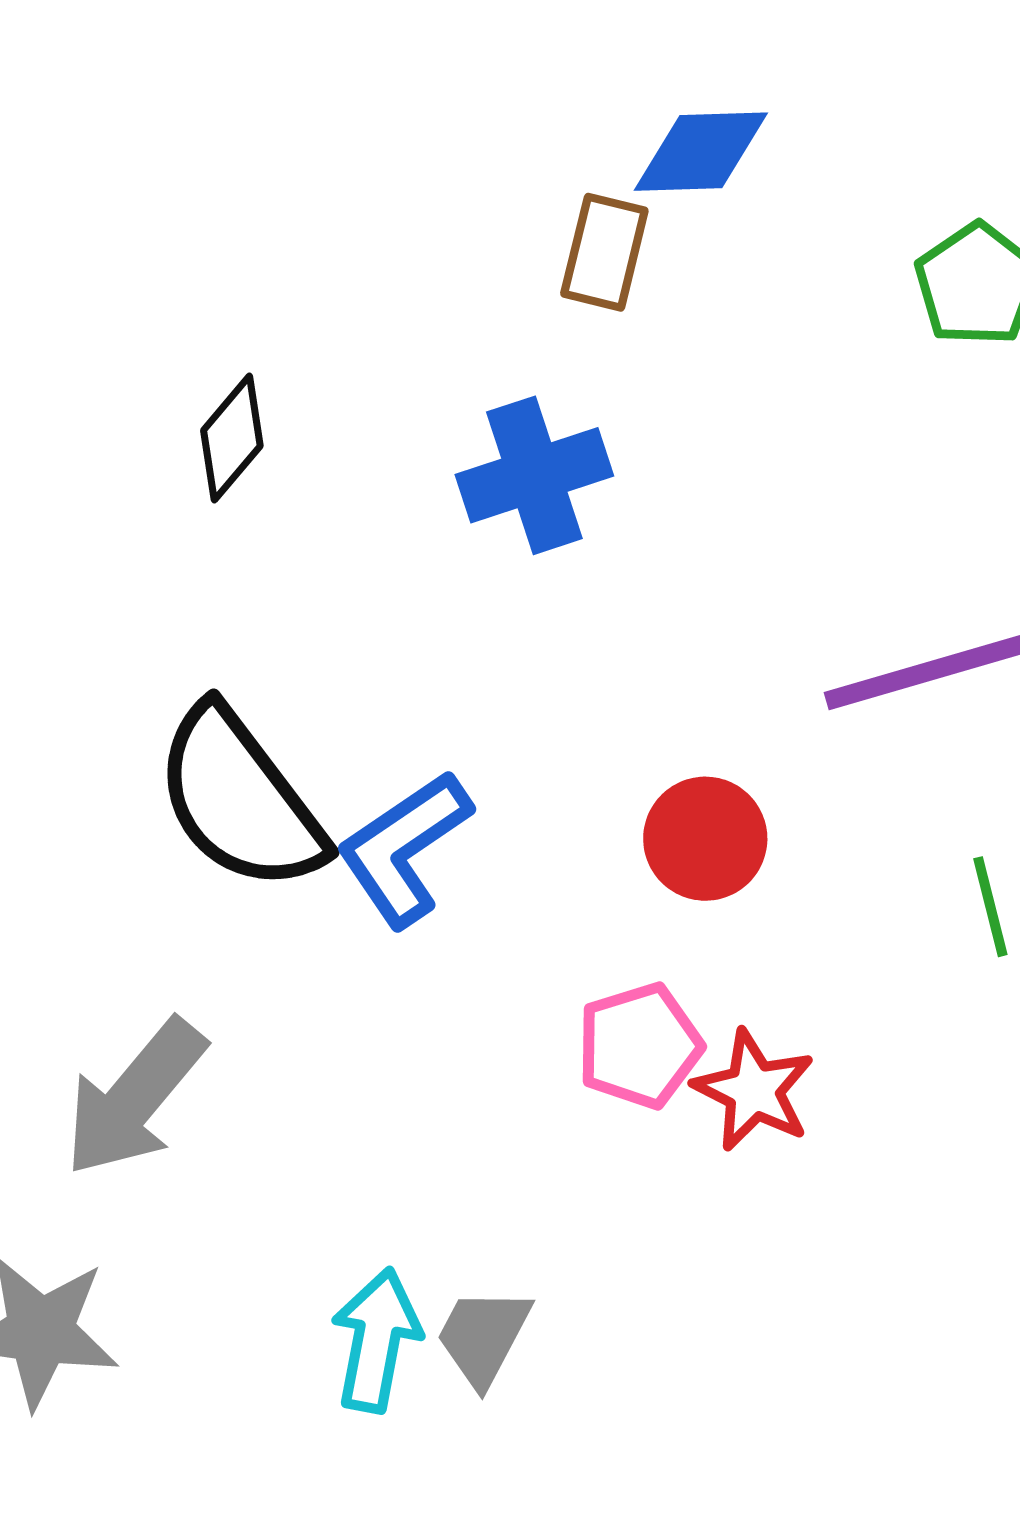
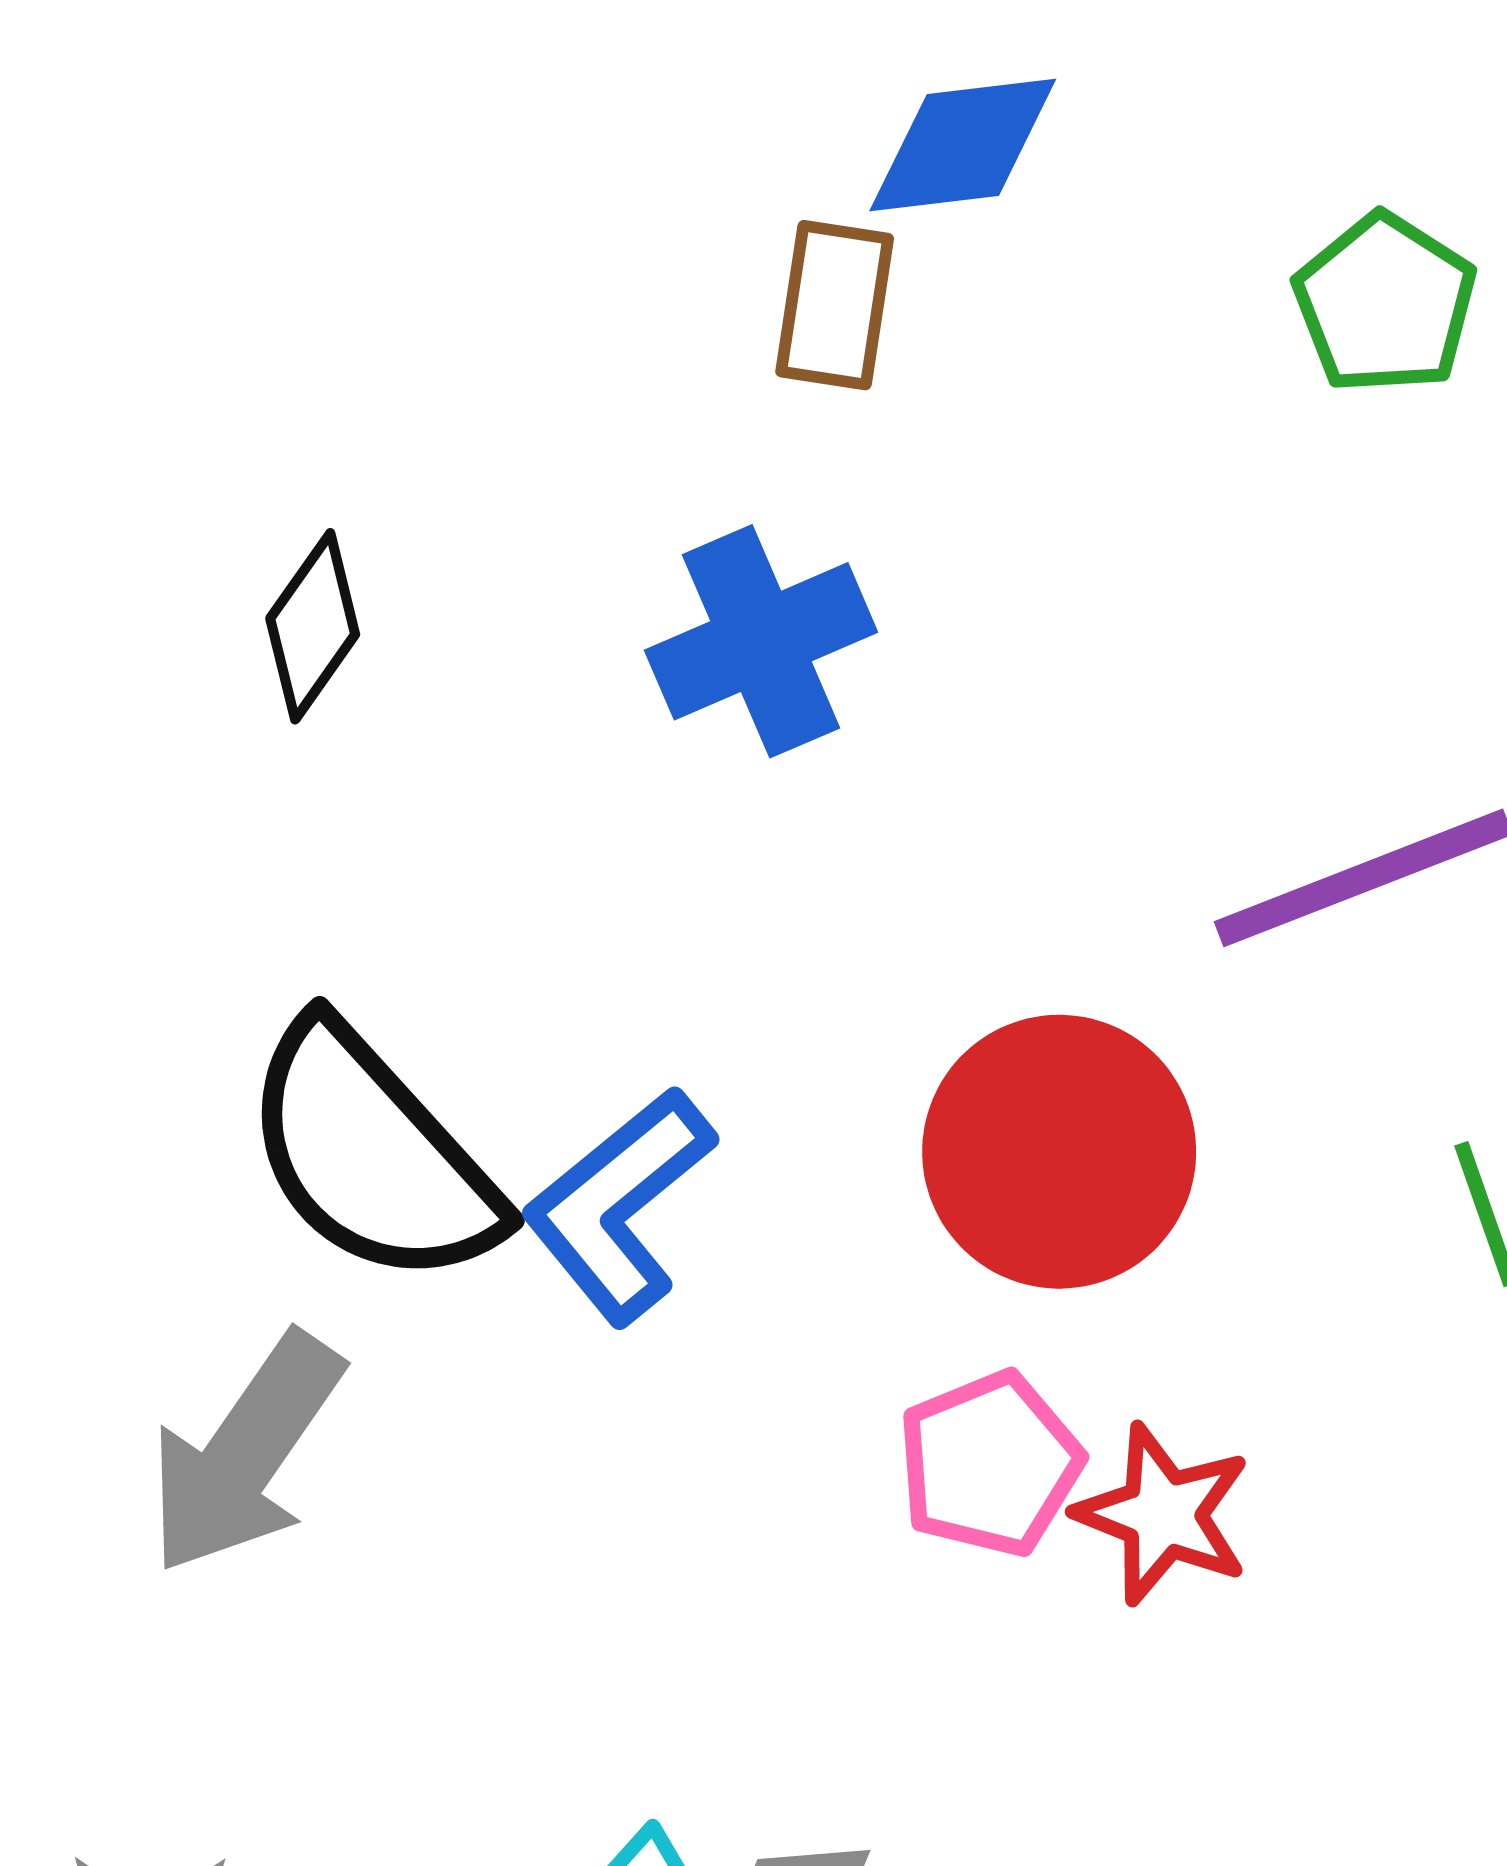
red circle: (705, 839) -> (1059, 1152), size x1.5
gray arrow: (135, 1098) -> (245, 1453), moved

